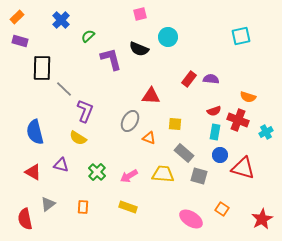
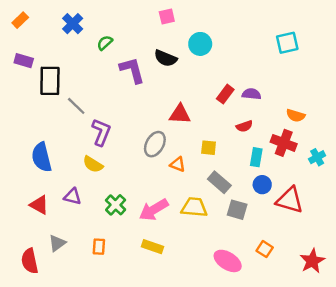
purple rectangle: (20, 41) -> (24, 61), moved
red semicircle: (214, 111) -> (244, 126), moved
pink arrow: (129, 176) -> (154, 210), size x1.4

